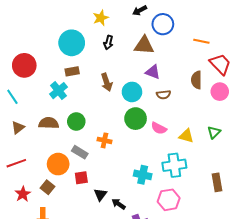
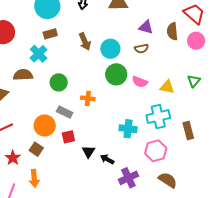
purple triangle: (153, 72) -> (146, 27), moved
brown semicircle: (49, 123) -> (23, 75), moved
brown rectangle: (217, 182) -> (188, 130), moved

